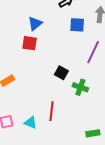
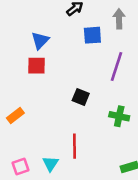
green cross: (80, 87) -> (119, 116), moved
cyan triangle: (30, 123) -> (50, 164), turned 48

